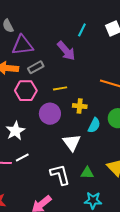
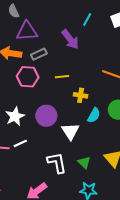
purple circle: (50, 114) -> (46, 116), moved
green triangle: (87, 173) -> (84, 162), turned 40

